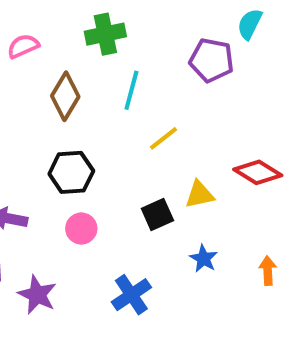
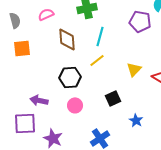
brown diamond: (65, 96) -> (67, 39), turned -35
yellow line: (163, 138) -> (97, 60), moved
yellow triangle: (200, 194) -> (134, 69), moved, turned -35

